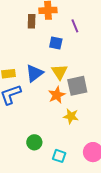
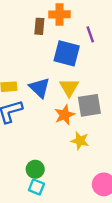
blue square: (56, 43) -> (67, 53), size x1.6
blue triangle: (34, 73) -> (40, 88), turned -42
cyan square: (59, 156) -> (36, 187), moved

